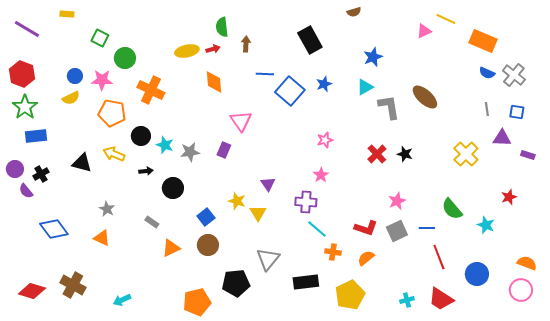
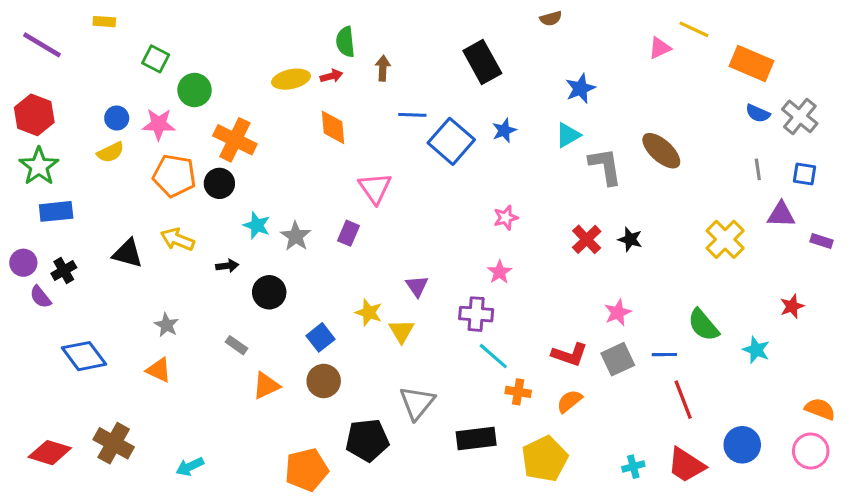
black circle: (141, 136) -> (219, 183), moved
gray star: (190, 152) -> (296, 236), turned -30
blue circle: (477, 274) -> (742, 445), moved

